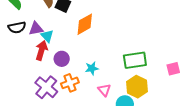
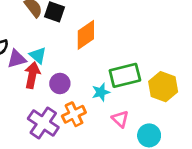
purple triangle: (36, 29) -> (17, 59), moved
green rectangle: (135, 60) -> (125, 75), moved
yellow hexagon: (137, 87) -> (163, 87), moved

